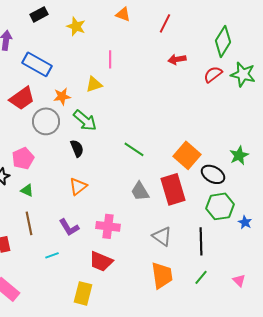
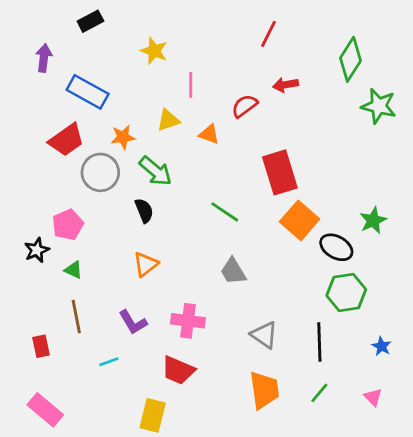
orange triangle: (123, 14) -> (209, 134), moved
yellow star: (76, 26) -> (154, 51), moved
red semicircle: (213, 74) -> (244, 106), moved
red rectangle: (173, 189) -> (280, 172), moved
blue star: (245, 222) -> (382, 346), moved

